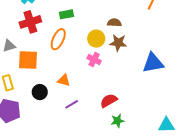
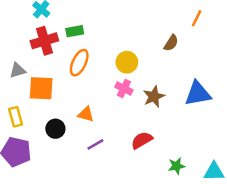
green rectangle: (66, 14) -> (75, 31), moved
brown semicircle: (114, 23) -> (171, 43), moved, turned 120
brown star: (118, 43) -> (154, 97), moved, turned -30
green star: (117, 121) -> (176, 166), moved

